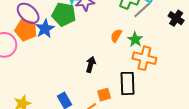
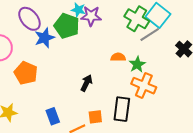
orange pentagon: (26, 30) -> (26, 73), moved
orange semicircle: (116, 36) -> (118, 57), turned 48

